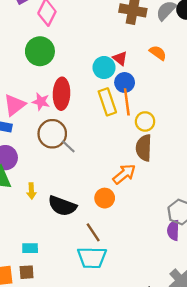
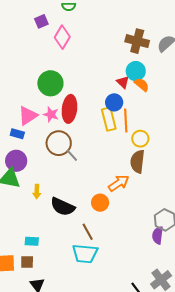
green circle: (40, 51) -> (50, 83), moved
orange semicircle: (158, 53) -> (142, 85), moved
cyan circle: (104, 68) -> (136, 71), moved
blue circle: (125, 82) -> (114, 102), moved

